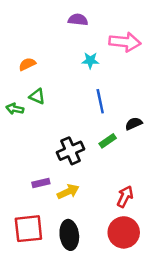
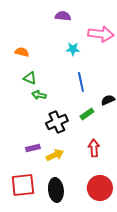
orange semicircle: (27, 64) -> (22, 52), turned 40
green arrow: (15, 109) -> (39, 95), moved
red arrow: (125, 197) -> (94, 148), moved, turned -30

